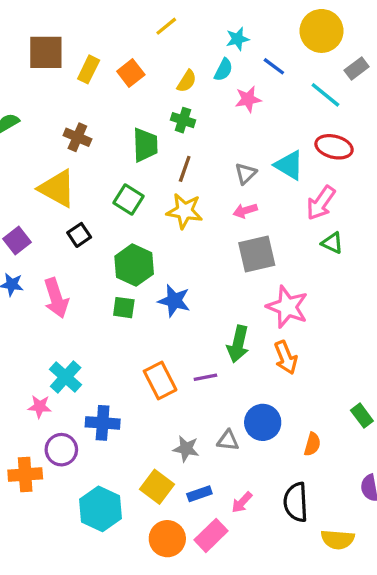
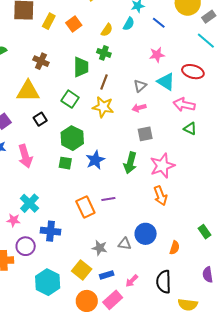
gray rectangle: (357, 68) -> (209, 17), moved
cyan line: (325, 95) -> (206, 41), moved
pink star: (248, 99) -> (157, 55), moved
yellow triangle: (57, 188) -> (28, 91), turned -30
pink arrow: (321, 203) -> (184, 105), turned 65
gray square: (257, 254) -> (145, 134), size x0.7
blue star: (174, 301) -> (95, 160), turned 30
pink star: (287, 307) -> (162, 166), turned 30
green arrow: (238, 344) -> (130, 163), moved
purple line: (205, 377) -> (108, 199), moved

